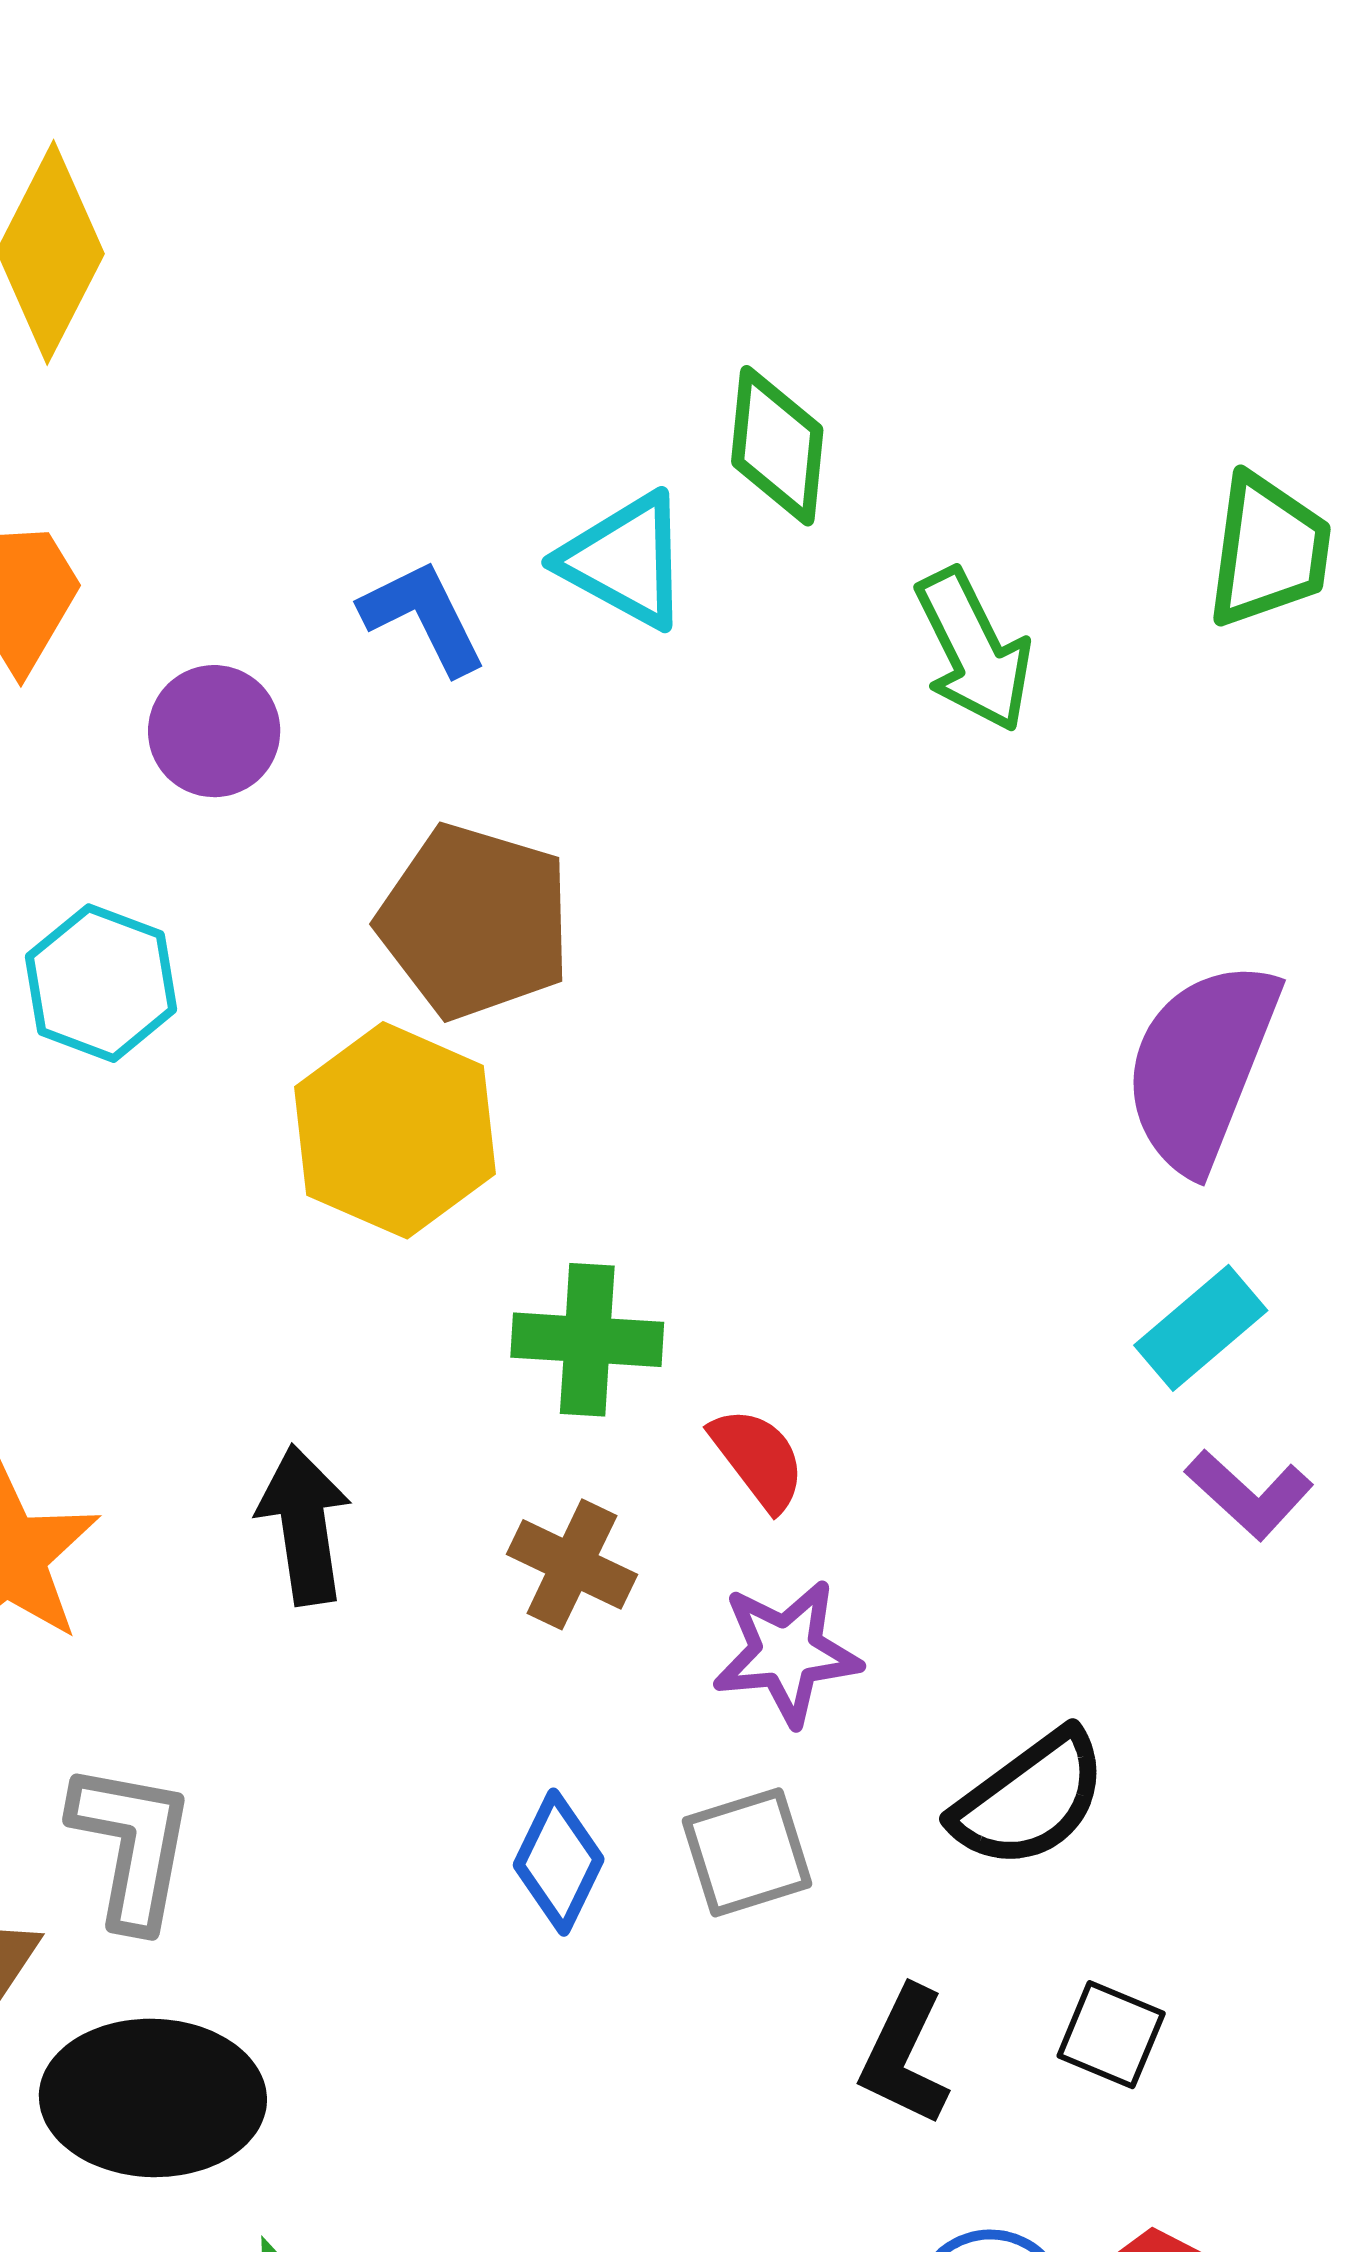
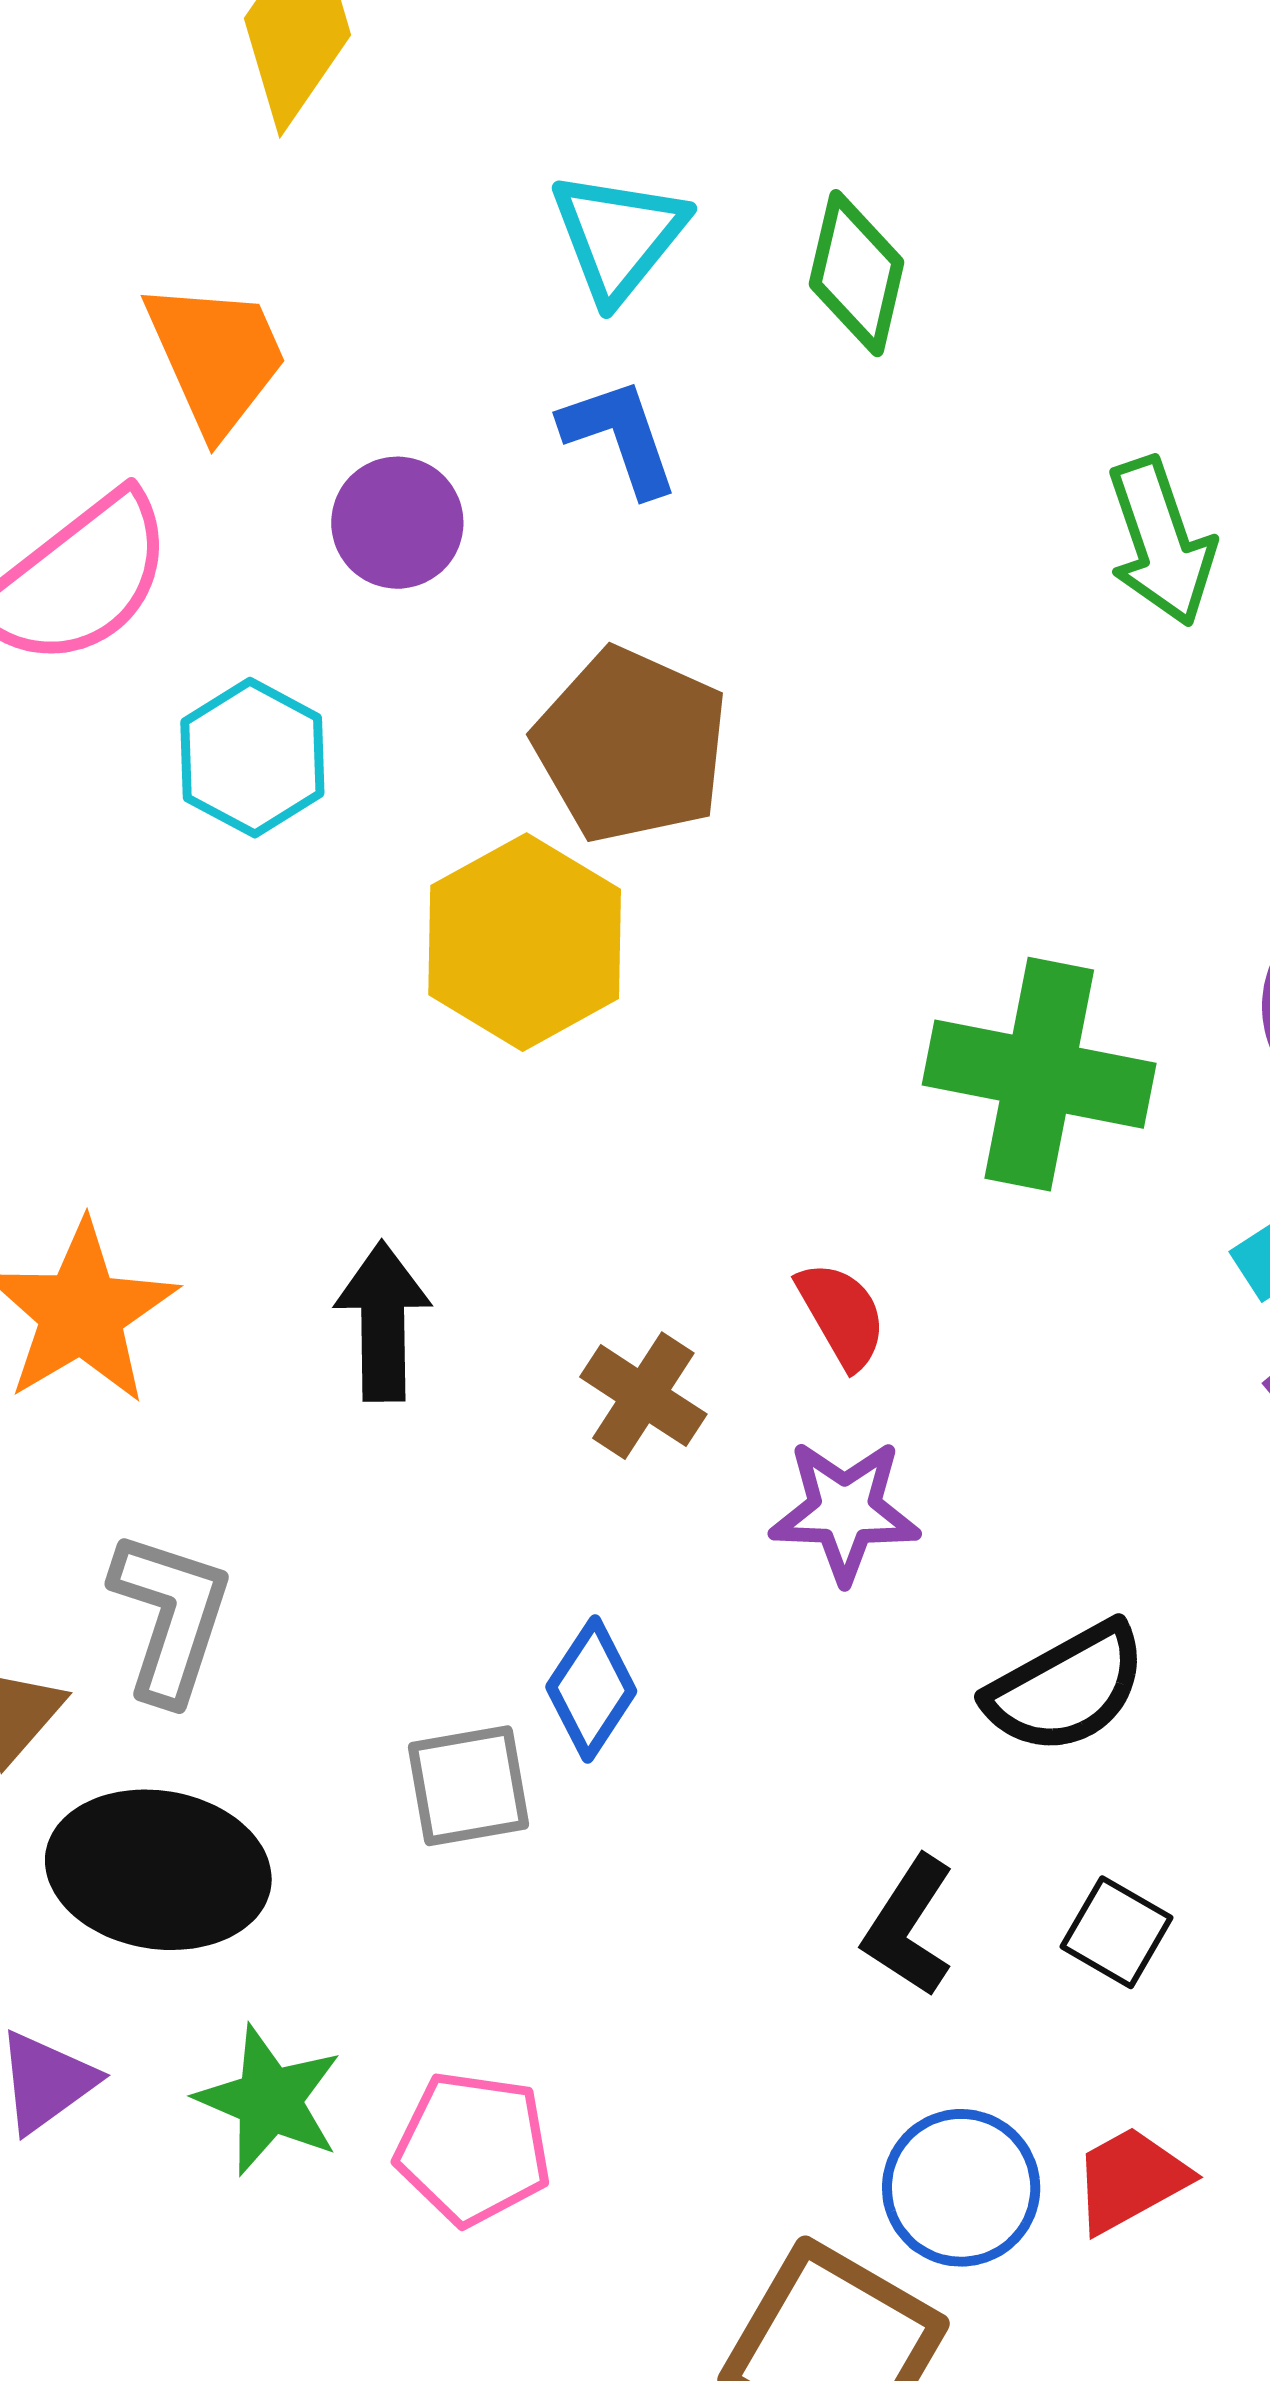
green diamond: (777, 446) -> (857, 273), moved
cyan triangle: (625, 560) -> (618, 236), moved, turned 33
green cross: (587, 1340) -> (1039, 1074), moved, size x1.5
gray square: (747, 1852) -> (468, 1786), moved

